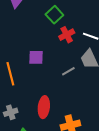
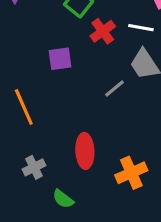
purple square: (36, 57) -> (60, 59), moved

